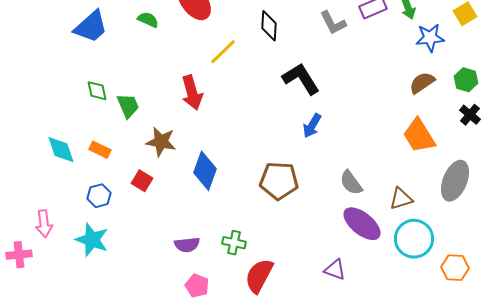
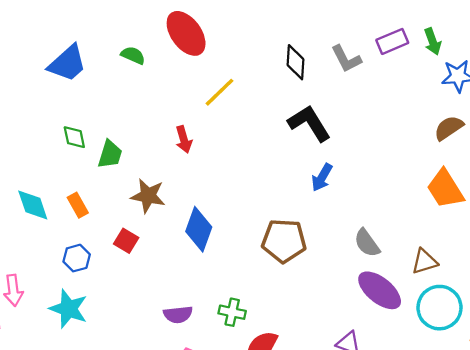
black diamond: (269, 26) -> (295, 62), moved
red arrow: (192, 93) -> (184, 139), size x0.7
green trapezoid: (128, 106) -> (110, 154), turned 40
orange rectangle: (100, 150) -> (78, 205), turned 35

